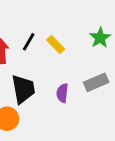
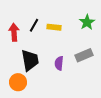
yellow rectangle: (56, 45) -> (54, 27), turned -40

